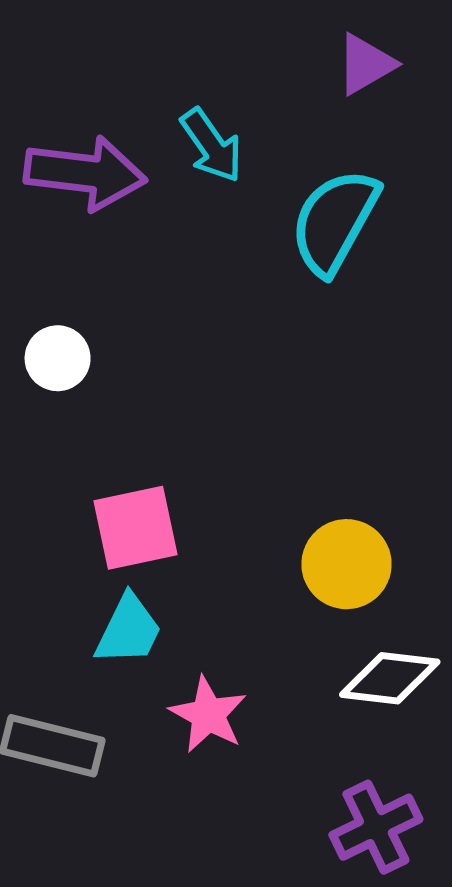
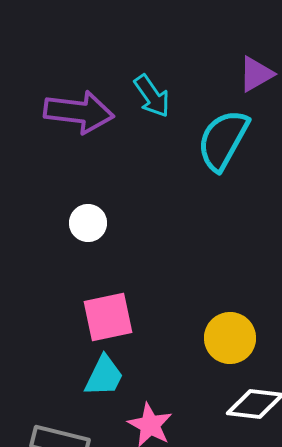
purple triangle: (366, 64) -> (256, 74), moved
white circle: (58, 358) -> (88, 223), moved

